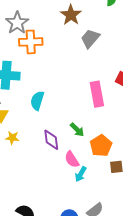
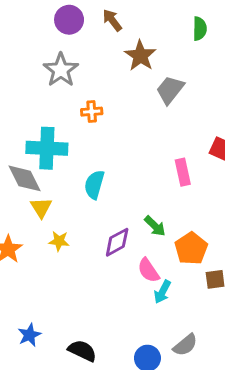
orange cross: (31, 42) -> (92, 112), moved, size x0.6
pink rectangle: (97, 94) -> (183, 172), size x0.7
purple diamond: (51, 140) -> (117, 242), turned 70

